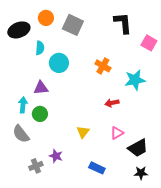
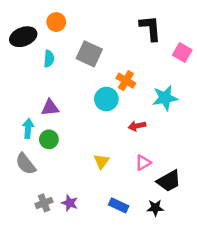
gray square: (73, 25) -> (89, 54), moved
cyan circle: (59, 63) -> (106, 99), moved
purple star: (56, 156) -> (70, 203), moved
black star: (141, 173) -> (155, 208), moved

